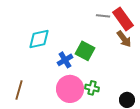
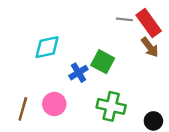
green cross: (92, 88) -> (111, 106), size x1.6
pink circle: (70, 89) -> (54, 104), moved, size x0.7

